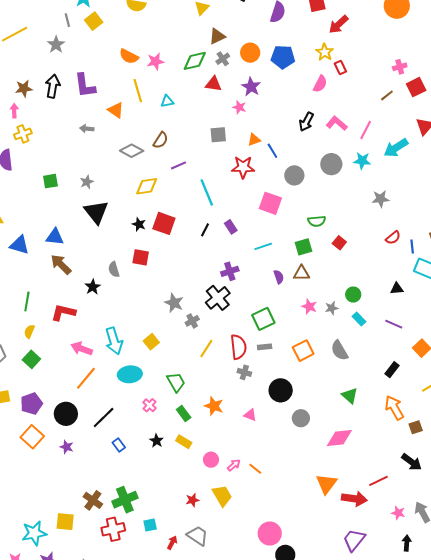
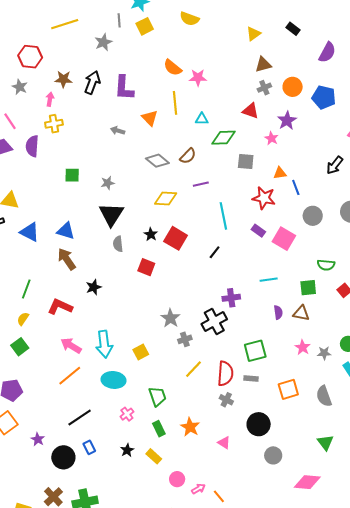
green diamond: (195, 61) -> (223, 138), moved
purple rectangle: (231, 227) -> (258, 231), moved, turned -32
gray semicircle: (114, 269) -> (118, 244), moved
black circle: (66, 414) -> (63, 457), moved

